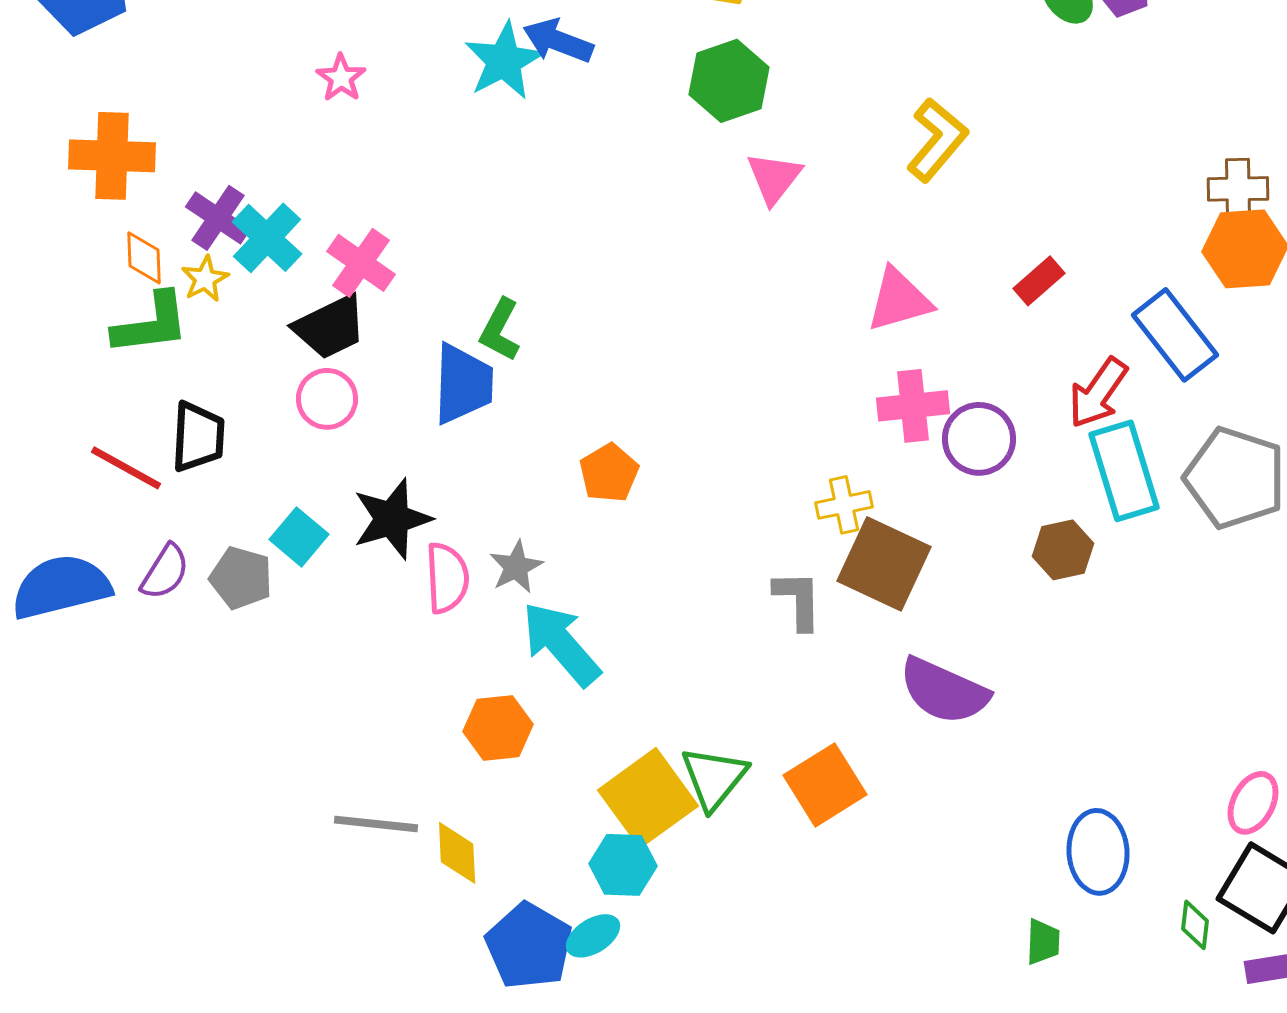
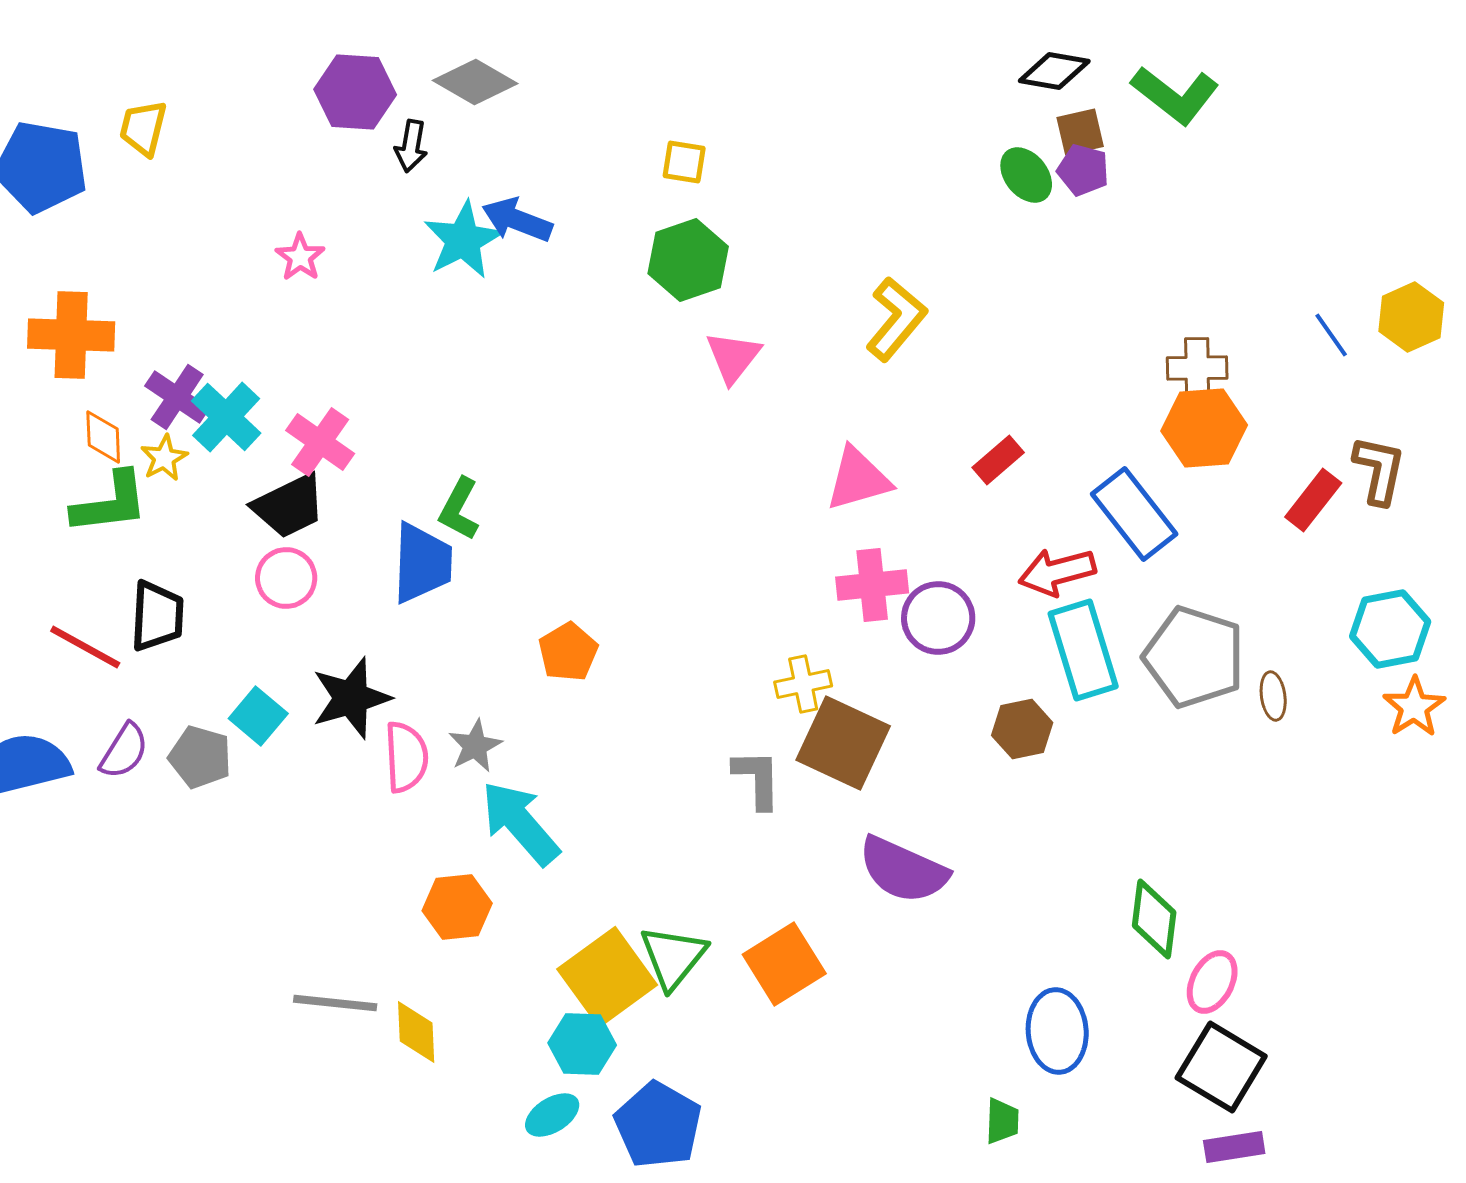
red arrow: (1098, 393) -> (1057, 572), turned 40
green diamond: (1195, 925) -> (1154, 919), moved, size x1.6
blue pentagon: (529, 946) -> (658, 1125), moved

